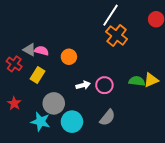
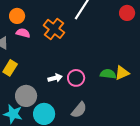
orange cross: (117, 35) -> (54, 29), moved
pink semicircle: (42, 51) -> (23, 33), moved
orange circle: (69, 57) -> (17, 16), moved

